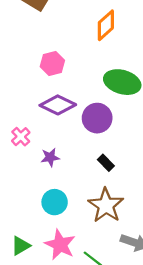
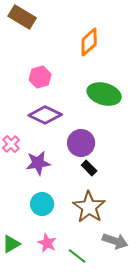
purple circle: (97, 118) -> (81, 143), moved
purple star: (50, 157) -> (38, 163), size x1.4
pink star: (60, 245) -> (47, 243), size x0.7

